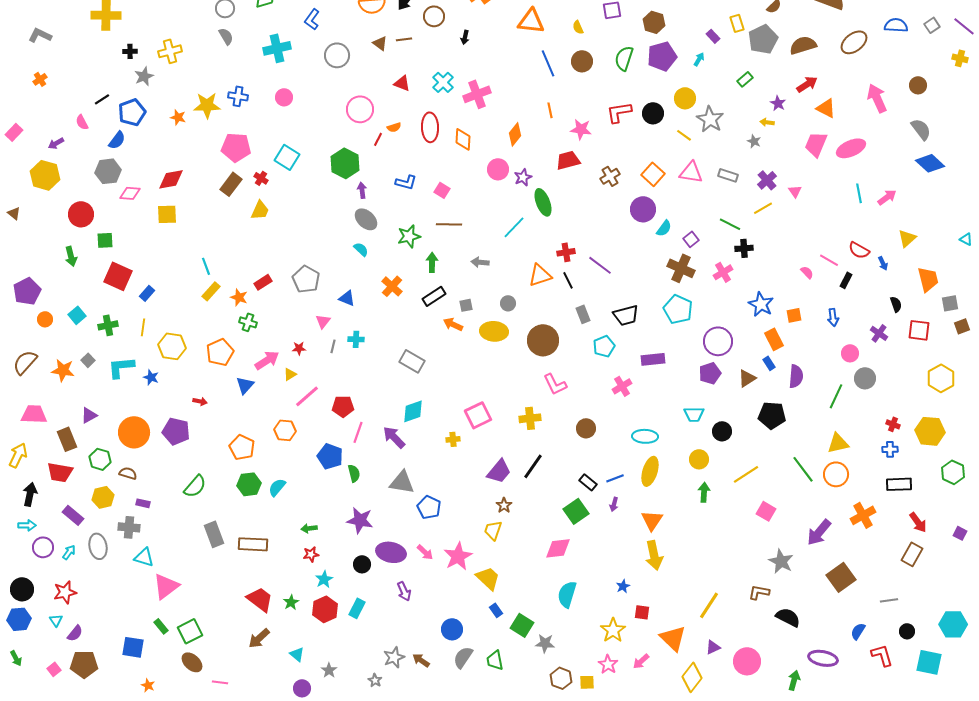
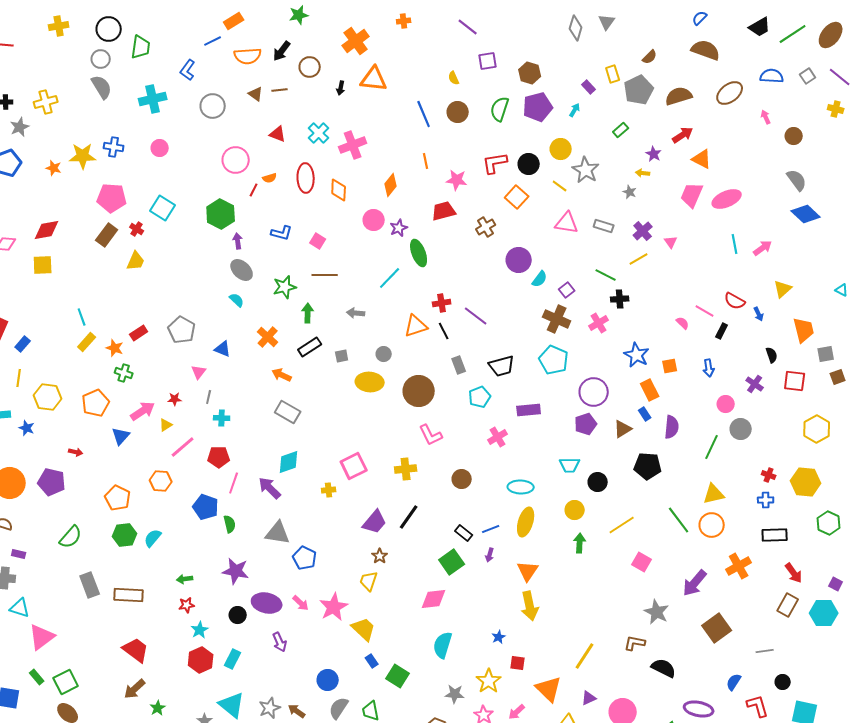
orange triangle: (531, 21) -> (374, 79), moved
gray semicircle: (226, 36) -> (102, 87), size x1.4
pink arrow: (877, 98) -> (766, 117), moved, size x0.5
orange square: (653, 174) -> (517, 197), moved
orange arrow: (453, 324) -> (282, 375), moved
cyan cross: (356, 339) -> (222, 418), moved
green star: (291, 602) -> (158, 708), moved
cyan hexagon: (953, 624) -> (824, 613), moved
gray star: (545, 643) -> (455, 694), moved
cyan triangle: (297, 654) -> (232, 705), moved, size x1.8

